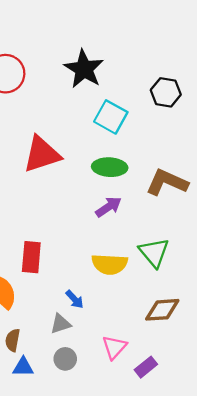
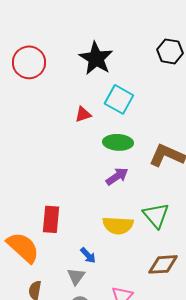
black hexagon: (166, 92) -> (170, 51), moved
red triangle: (42, 154) -> (83, 114), moved, size x0.5
gray triangle: (61, 324) -> (76, 276), turned -36

